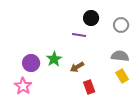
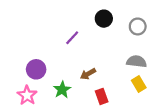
purple line: (79, 35) -> (72, 38), moved, turned -56
green star: (54, 59) -> (62, 90), moved

